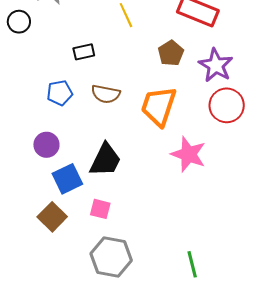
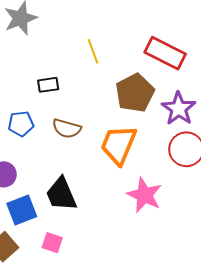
brown pentagon: (171, 53) -> (135, 93), size x1.5
black trapezoid: (105, 160) -> (61, 194), turned 126

